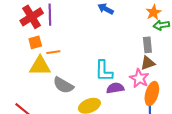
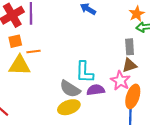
gray semicircle: (63, 85) -> (70, 89), moved

